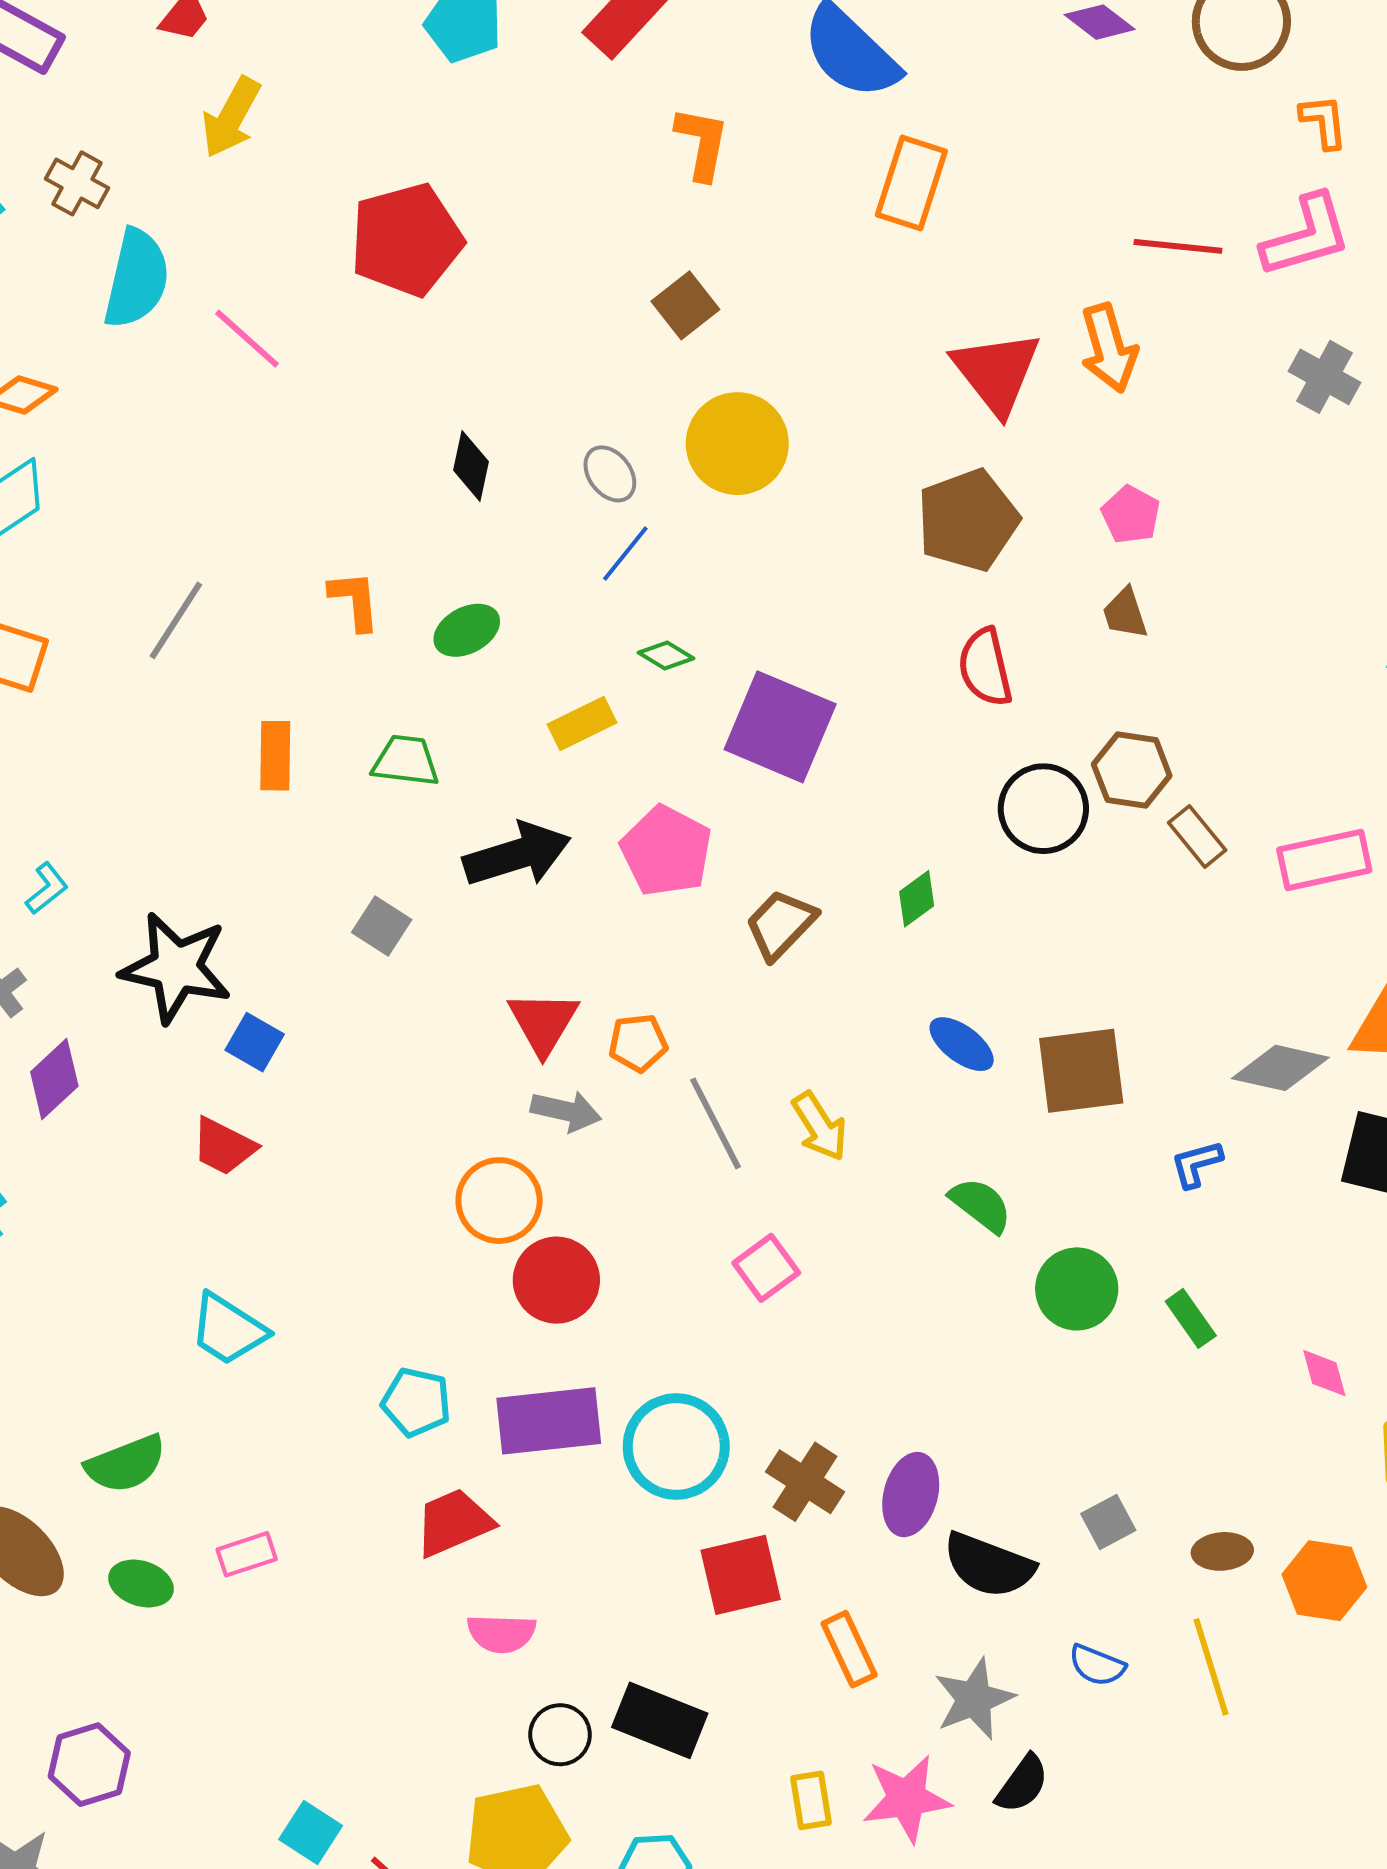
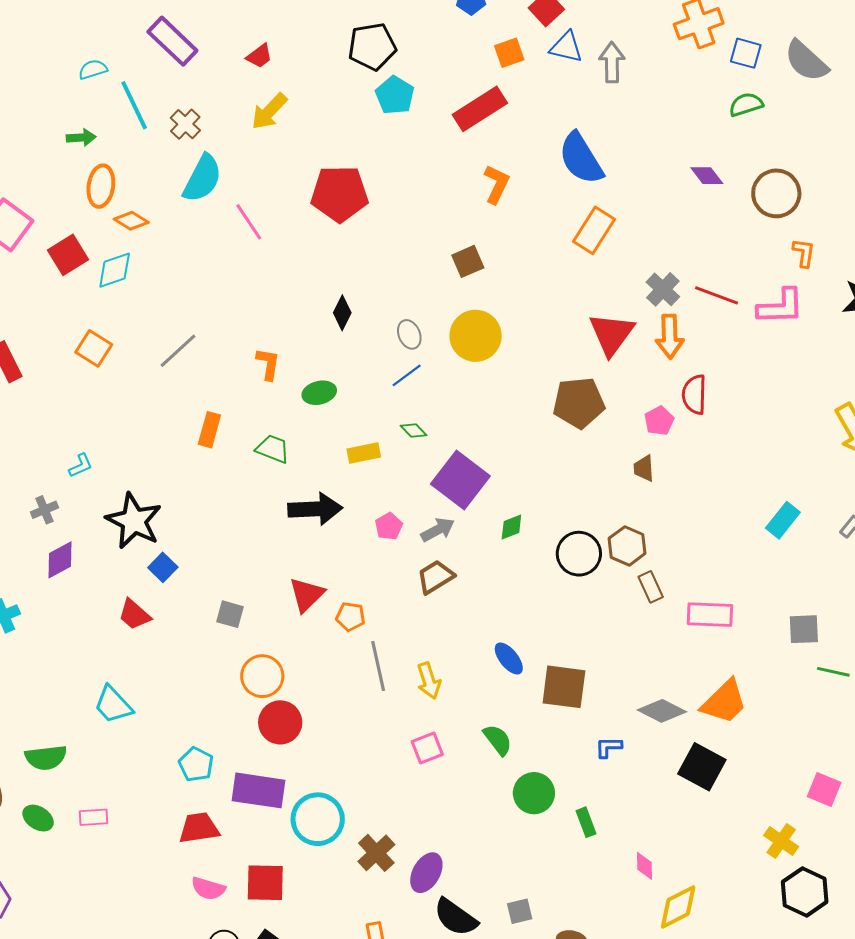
gray cross: (1325, 377) -> (663, 289), moved
red semicircle: (985, 667) -> (694, 395), moved
pink pentagon: (666, 851) -> (389, 526), size x0.6
green diamond: (917, 899) -> (511, 527), moved
gray square: (382, 926) -> (230, 614), moved, turned -32
gray arrow: (566, 1111) -> (438, 530), moved, turned -56
pink square: (766, 1268) -> (427, 748), moved
red square: (741, 1575) -> (265, 883), moved

